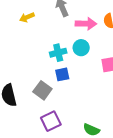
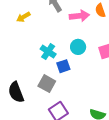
cyan circle: (81, 48) -> (78, 47), moved
cyan cross: (58, 53) -> (48, 52), moved, turned -35

